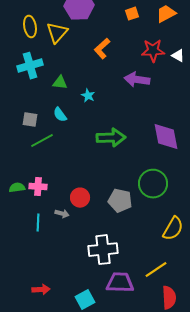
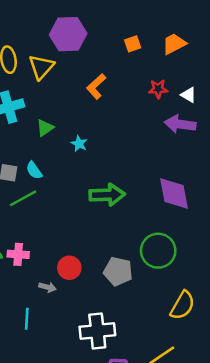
red star: (153, 51) -> (158, 89), size x0.7
purple arrow: (137, 80) -> (180, 124), moved
green triangle: (60, 83) -> (45, 128), turned -42
cyan semicircle: (60, 115) -> (34, 170), moved
cyan line: (38, 223) -> (27, 319), moved

